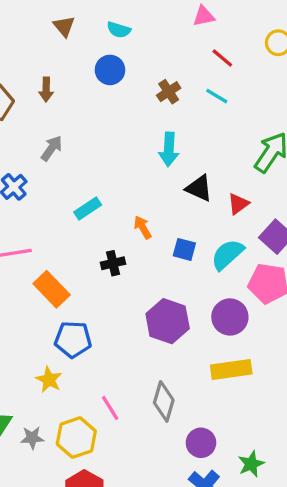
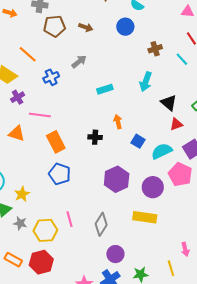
brown arrow: (46, 90) -> (86, 27), turned -88
black triangle: (199, 188) -> (169, 103), moved
cyan rectangle: (88, 209) -> (105, 89), moved
yellow star: (49, 380) -> (22, 194), moved

